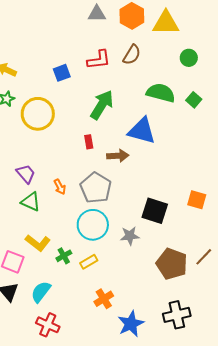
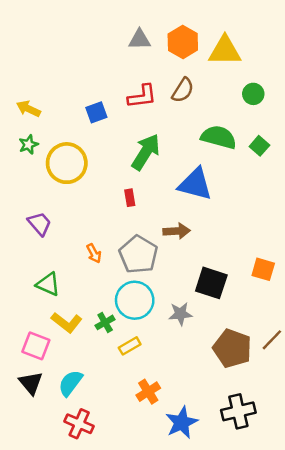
brown arrow: (118, 156) -> (177, 231), moved
purple trapezoid: (26, 174) -> (40, 224), moved
green triangle: (31, 202) -> (48, 284), moved
green cross: (64, 256) -> (105, 322), moved

